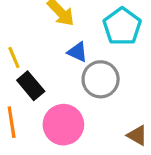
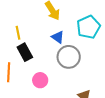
pink circle: (63, 125) -> (40, 80), size x0.6

